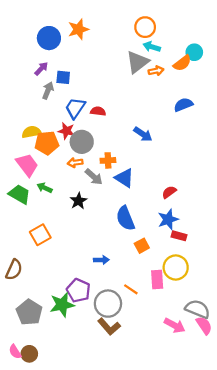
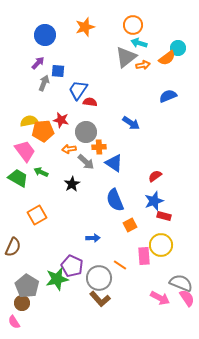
orange star: (78, 29) -> (85, 27), moved
blue trapezoid: (75, 108) -> (78, 90), moved
gray circle: (82, 142) -> (86, 132), moved
brown circle: (29, 354) -> (22, 303), moved

